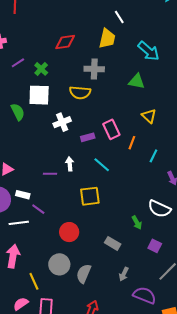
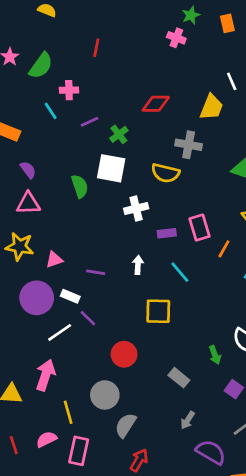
purple line: (50, 174) -> (96, 272), moved
white line: (19, 223) -> (60, 332), turned -36
gray semicircle: (84, 274) -> (126, 425), moved

